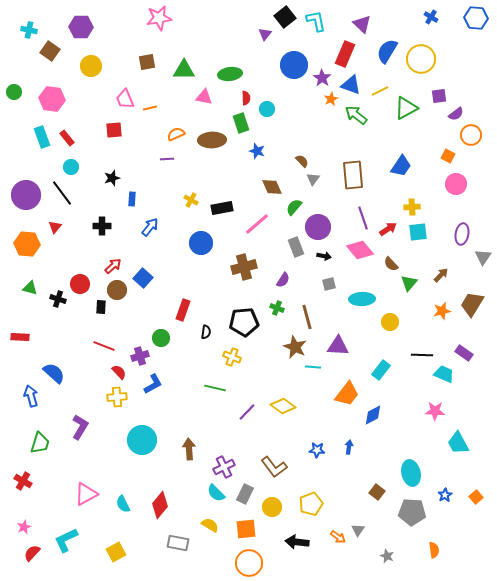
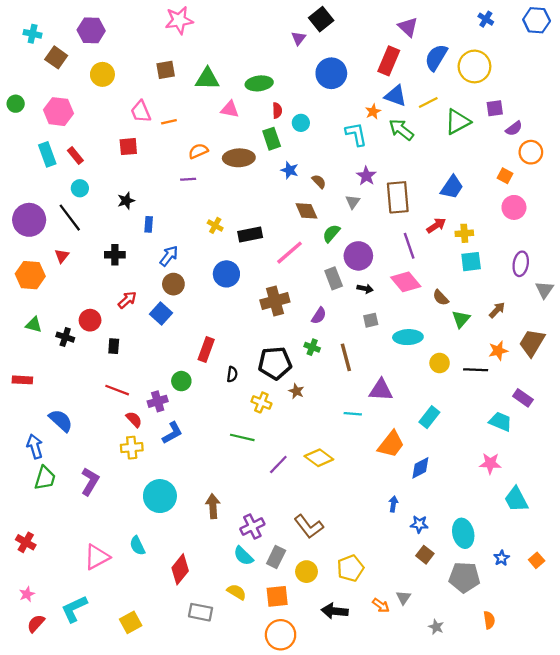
cyan L-shape: (316, 21) -> (356, 134), moved
purple star: (322, 78) -> (366, 176), moved
brown semicircle: (302, 161) -> (319, 181), moved
red arrow: (388, 229) -> (436, 225), moved
brown circle: (117, 290) -> (173, 284), moved
brown star: (295, 347) -> (296, 391), moved, size x0.6
black line: (422, 355) -> (476, 370), moved
green trapezoid: (40, 443) -> (45, 478), moved
blue star: (317, 450) -> (419, 524), moved
cyan semicircle: (123, 504) -> (137, 546), moved

